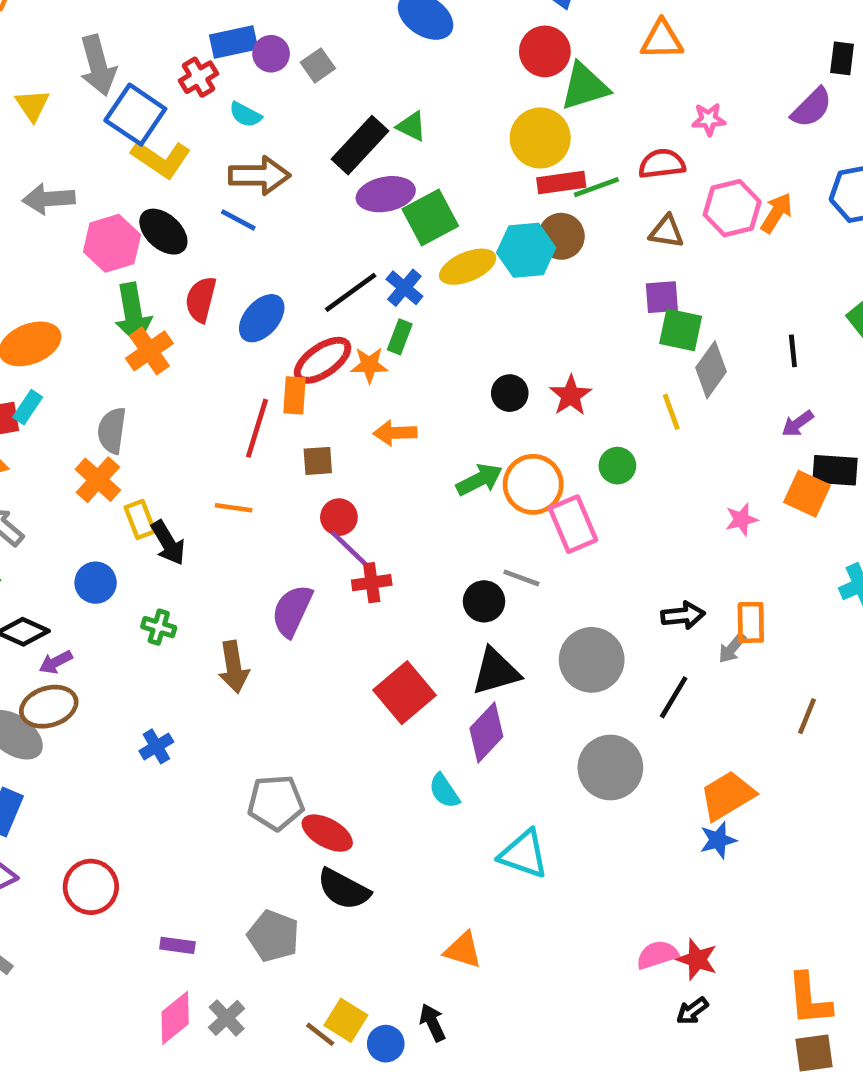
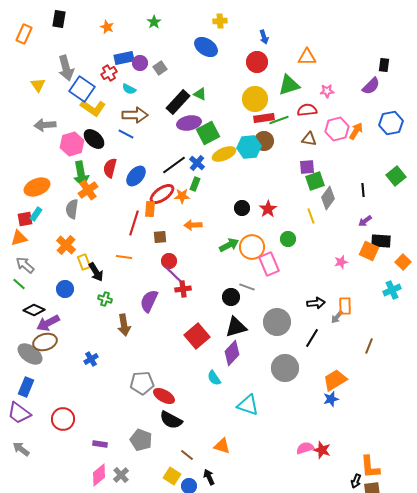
green triangle: (585, 87) -> (289, 85), moved
green square: (681, 330) -> (315, 181), turned -30
gray semicircle: (112, 431) -> (72, 209), moved
green cross: (159, 627) -> (105, 299), moved
purple arrow: (56, 662) -> (48, 323), size x1.6
black arrow: (692, 1011) -> (356, 481), moved, turned -32
brown line: (320, 1034) -> (187, 455), moved

